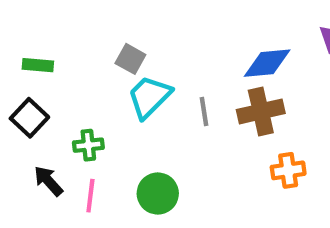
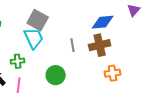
gray square: (130, 59) -> (38, 20), size x1.5
cyan trapezoid: (149, 97) -> (34, 38), moved, turned 110
green circle: (158, 194) -> (56, 75), moved

